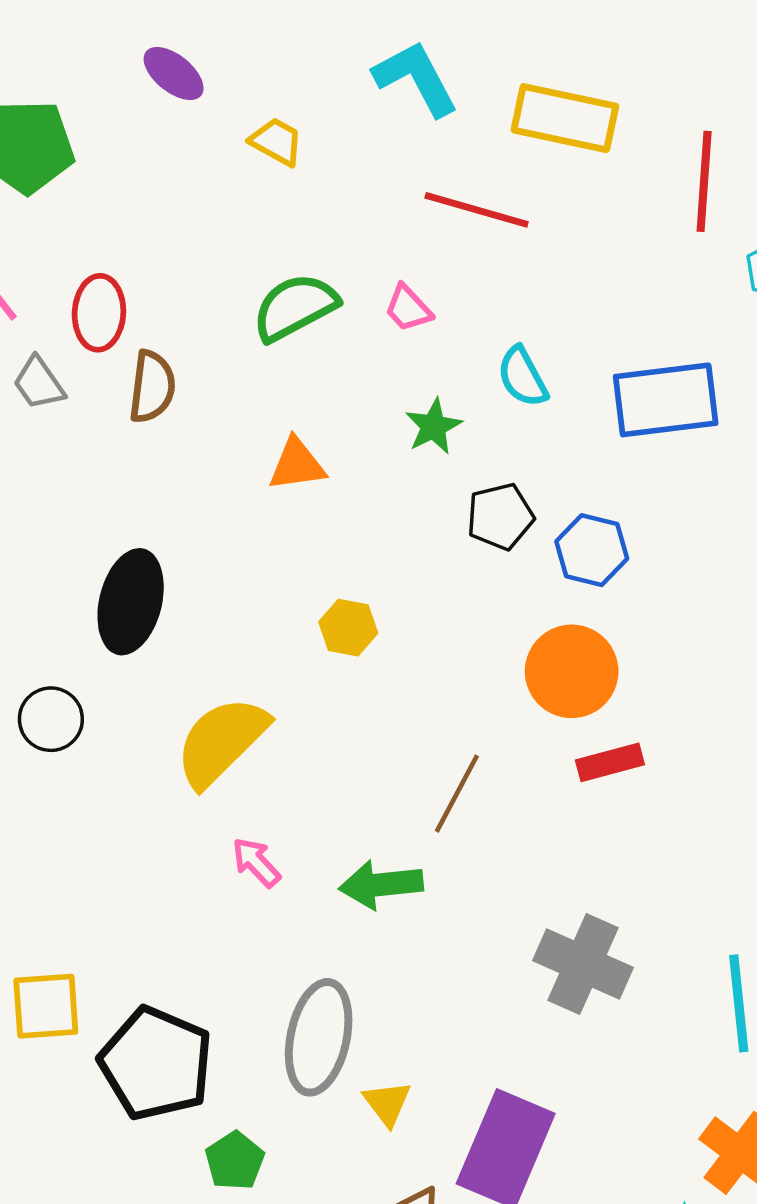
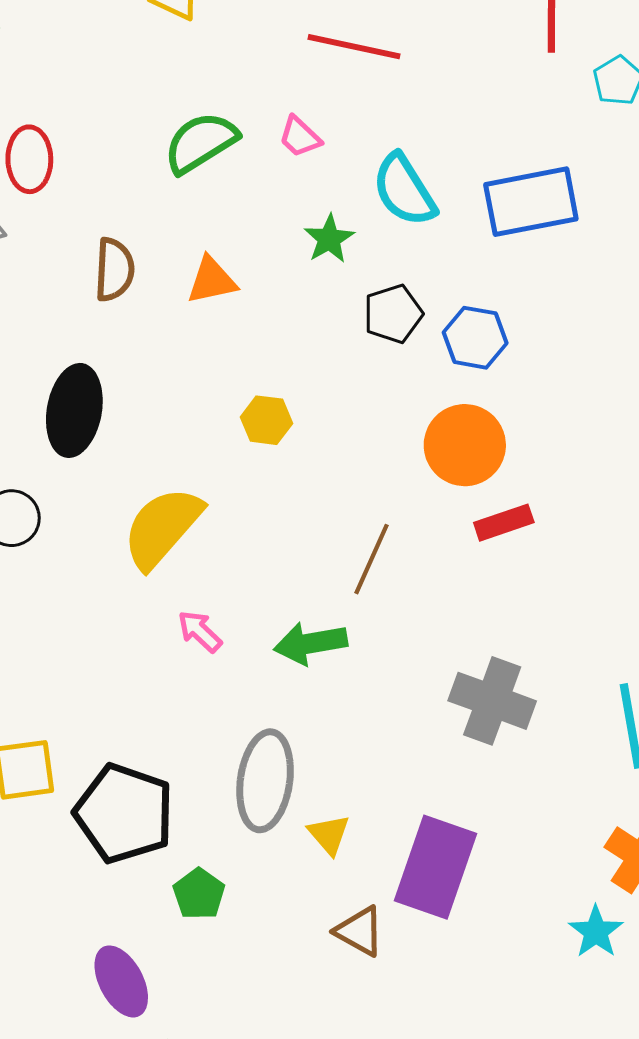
cyan semicircle: (522, 377) -> (404, 190), size x1.4
brown semicircle: (152, 387) -> (114, 270), moved

